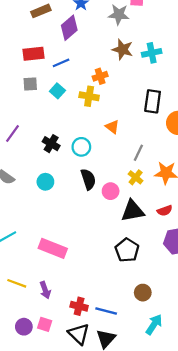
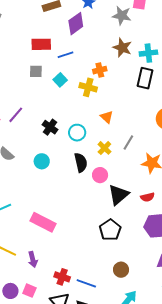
black rectangle: (153, 101) -> (145, 78), moved
yellow cross: (136, 177) -> (104, 148), moved
black triangle: (133, 211) -> (118, 195), turned -35

